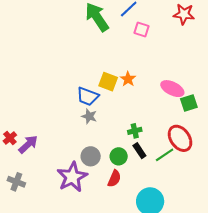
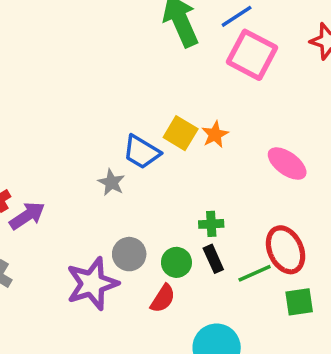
pink square: (141, 30) -> (252, 55), size x1.8
green square: (189, 103) -> (299, 302), moved
gray star: (89, 116) -> (111, 182), moved

